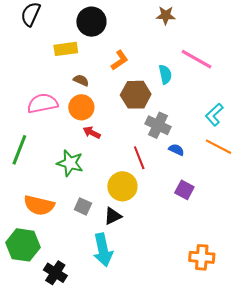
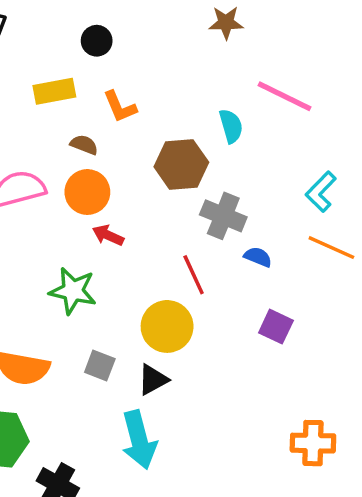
black circle: (91, 22) -> (97, 41), size x0.6
orange L-shape: (120, 60) -> (120, 107), moved, turned 105

